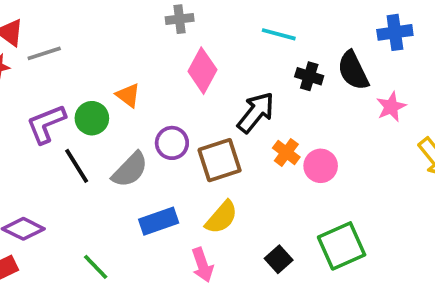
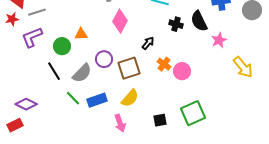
orange triangle: (128, 95) -> (81, 34), turned -40
black arrow: (256, 112) -> (148, 43), size x0.6
purple L-shape: (46, 124) -> (32, 37), moved
black square: (279, 259) -> (160, 120), turned 32
green line: (96, 267) -> (73, 98), moved

